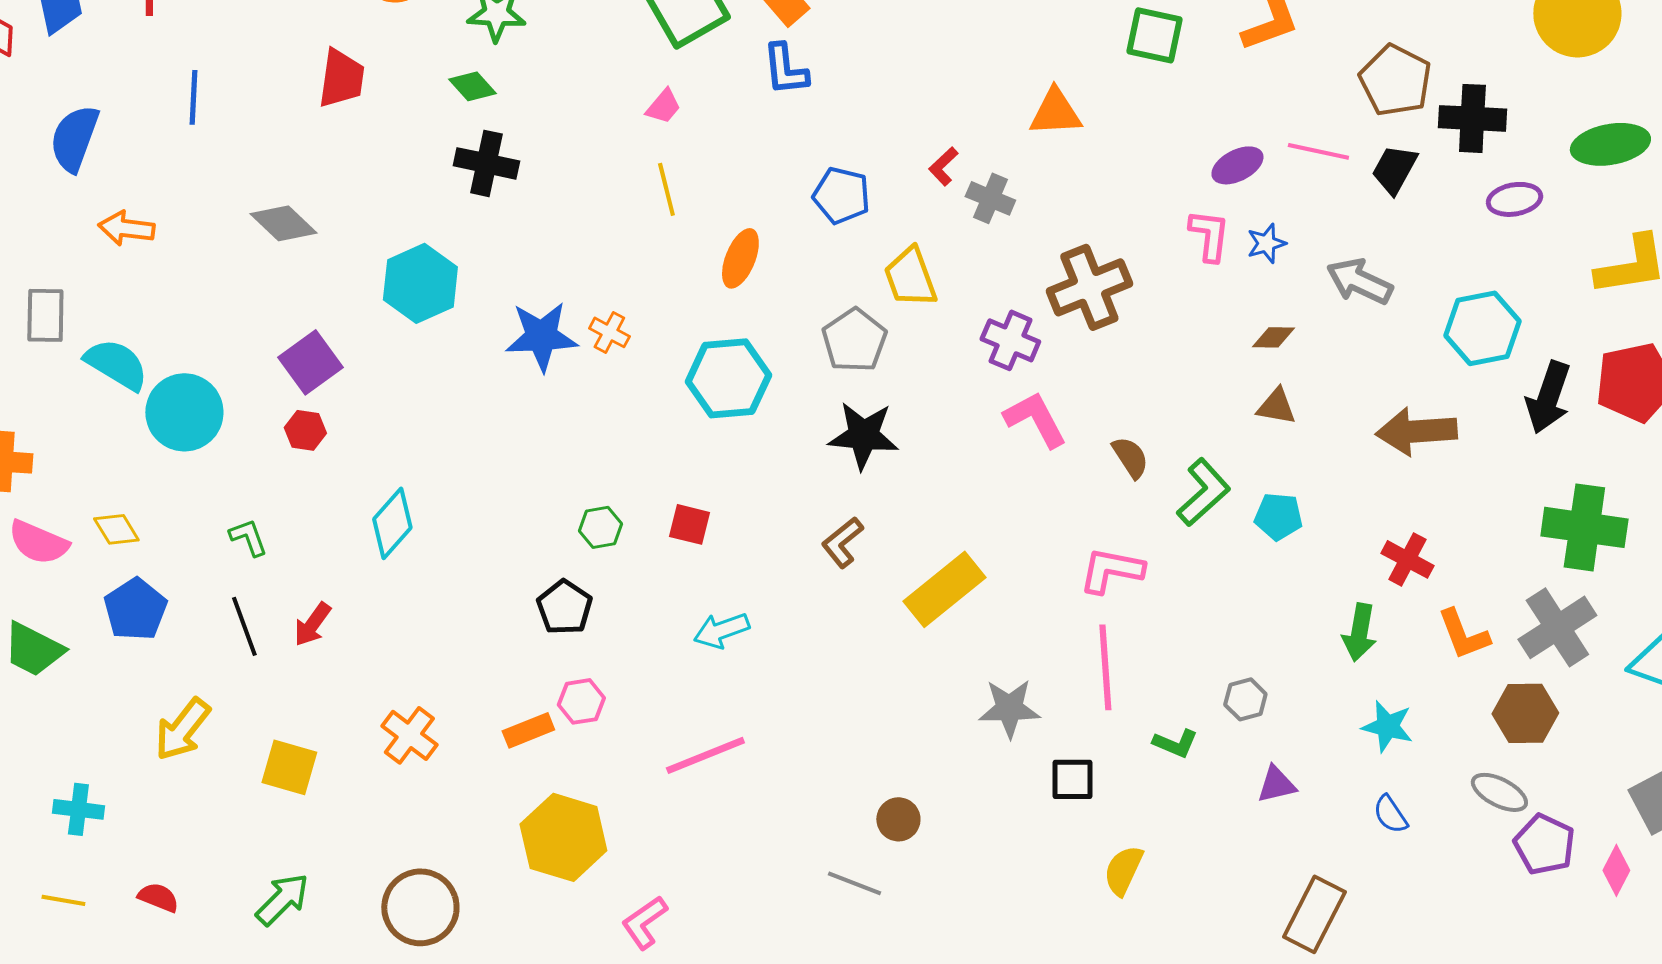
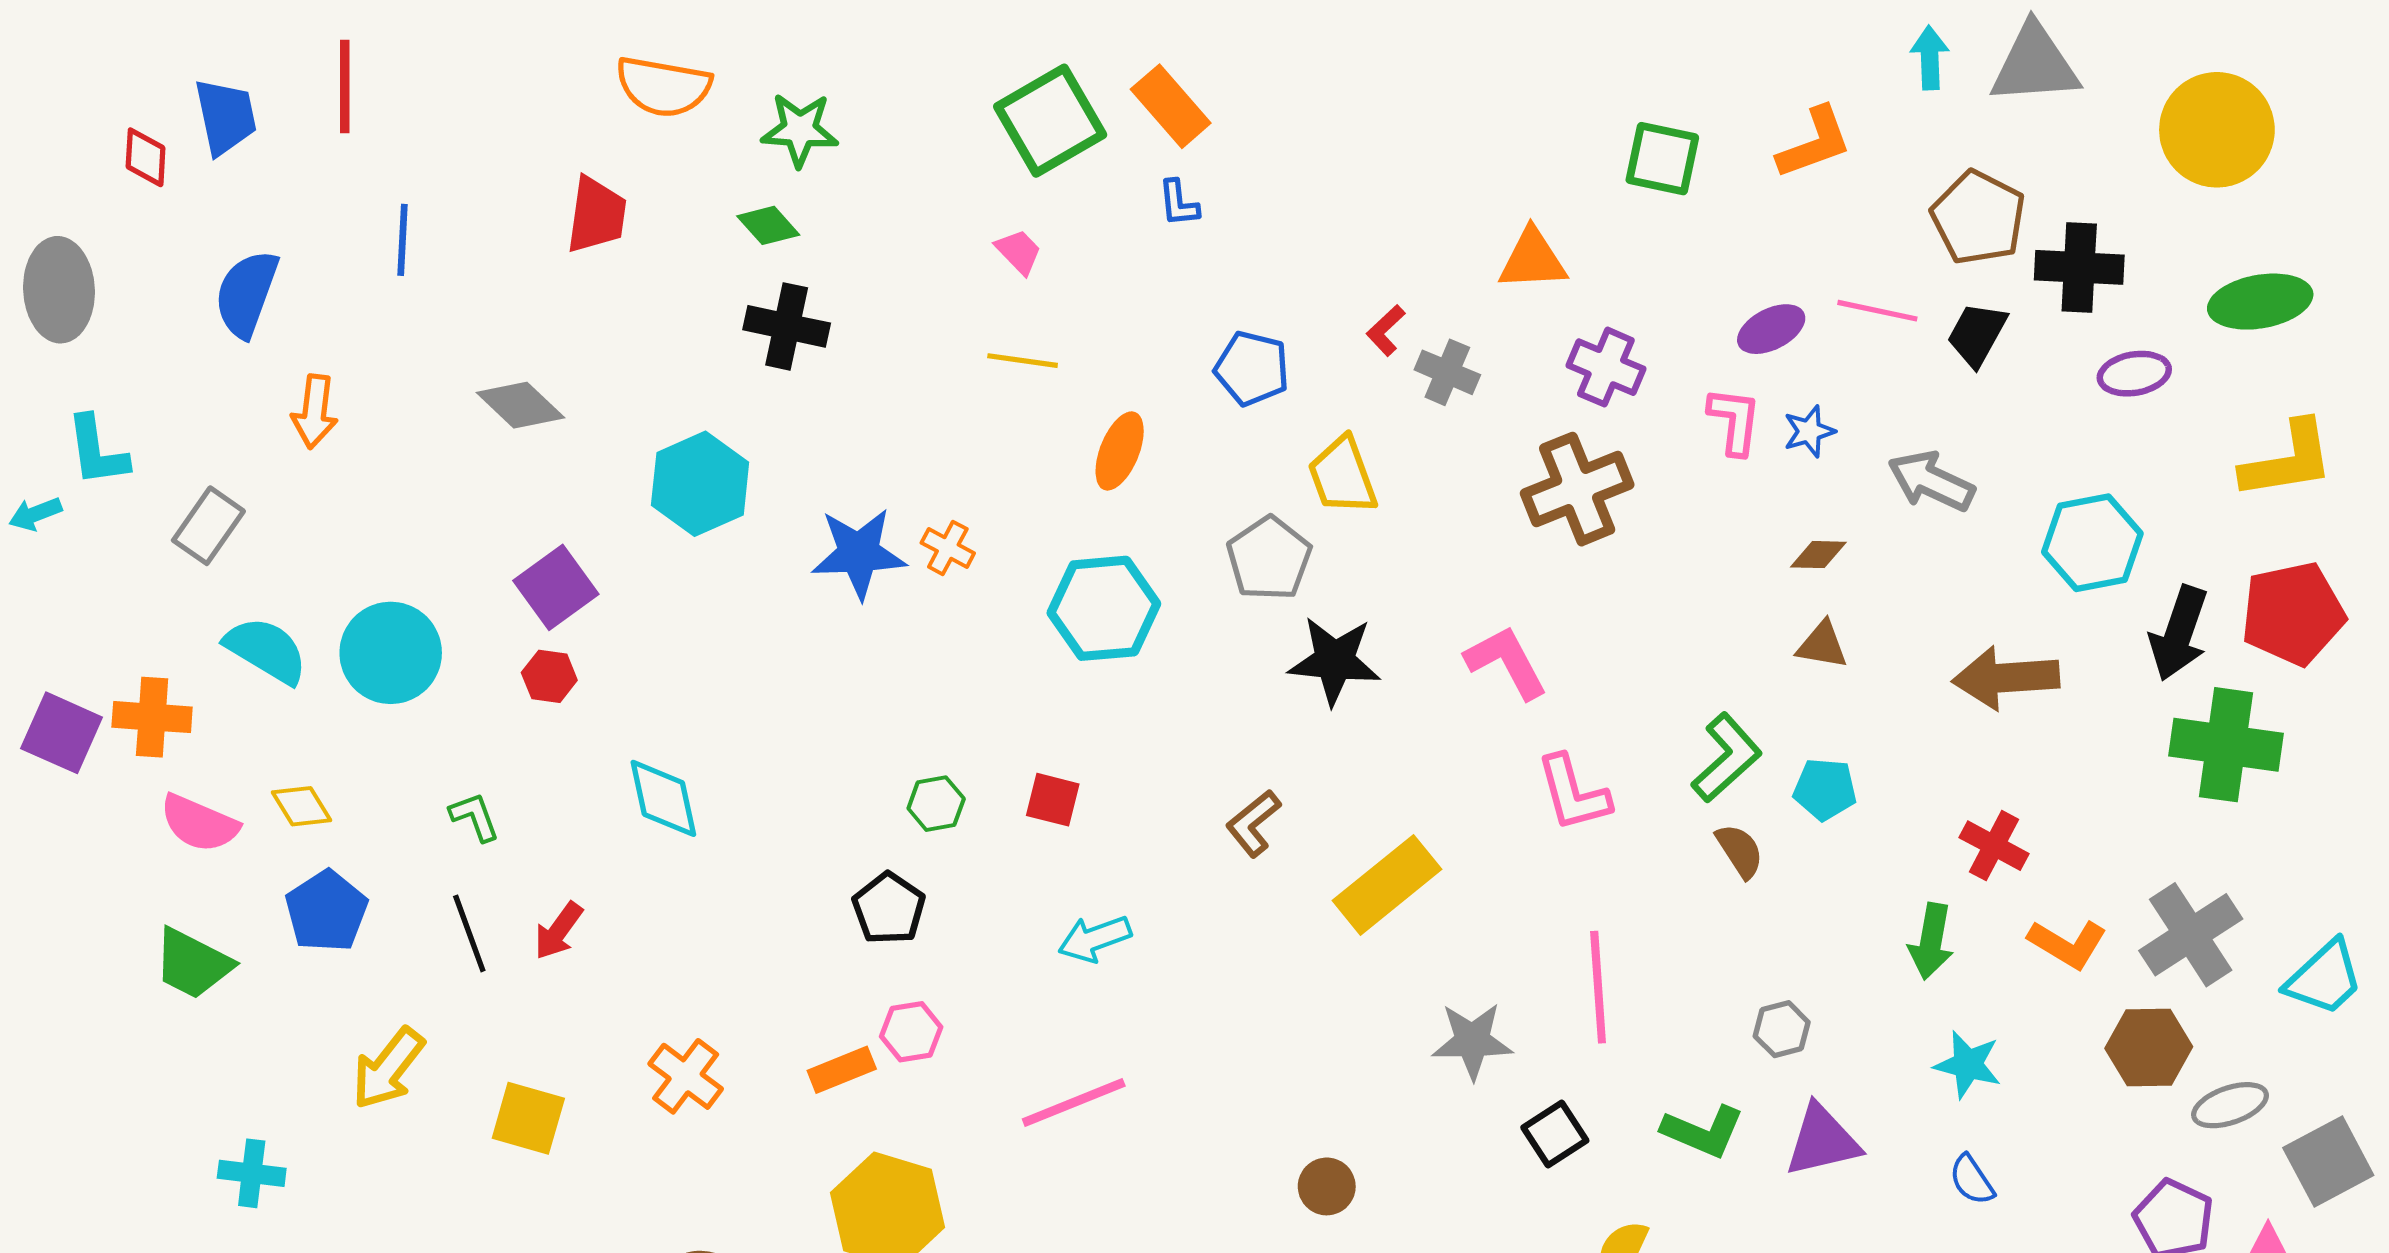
blue L-shape: (785, 69) -> (1179, 203), size x0.7
pink trapezoid: (663, 106) -> (1019, 252), turned -84
yellow line: (666, 189) -> (1023, 361), turned -68
orange arrow: (126, 228) -> (315, 412), turned -90
gray rectangle: (45, 315) -> (208, 526), turned 34
purple cross: (1010, 340) -> (1606, 367), moved
cyan semicircle: (116, 364) -> (266, 650), moved
black star: (863, 435) -> (1335, 661), moved
brown semicircle: (1130, 457) -> (1740, 851), moved
cyan diamond: (392, 523) -> (663, 798), turned -54
green cross: (1584, 527) -> (2226, 745), moved
pink L-shape: (1111, 570) -> (1573, 793), moved, turned -116
orange L-shape: (1463, 634) -> (2067, 944), turned -38
green L-shape: (1175, 743) -> (1703, 1131), moved, size x1.4
black square: (1072, 779) -> (1555, 1134), turned -33
purple triangle: (1276, 784) -> (1822, 1141), size x1.5
gray ellipse: (1499, 792) -> (2230, 1105), moved, turned -46

